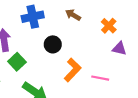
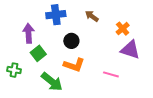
purple triangle: (119, 49) -> (130, 50), size x1.5
orange L-shape: (73, 70) -> (74, 65), moved, turned 60

